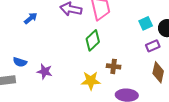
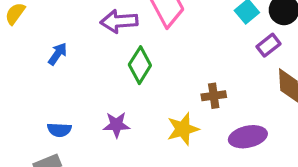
green diamond: (93, 40) -> (140, 65), moved
purple star: (45, 71) -> (116, 125), moved

